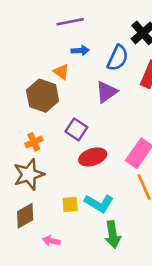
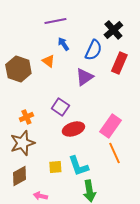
blue arrow: (80, 50) -> (63, 44), turned -120
brown hexagon: (43, 96) -> (18, 69), moved
cyan L-shape: (99, 203) -> (78, 166), turned 40

